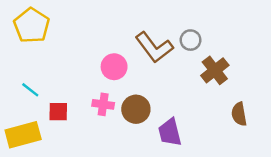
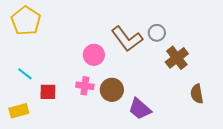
purple trapezoid: (170, 132) -> (140, 109), turned -35
yellow rectangle: (23, 135) -> (19, 111), size x0.7

